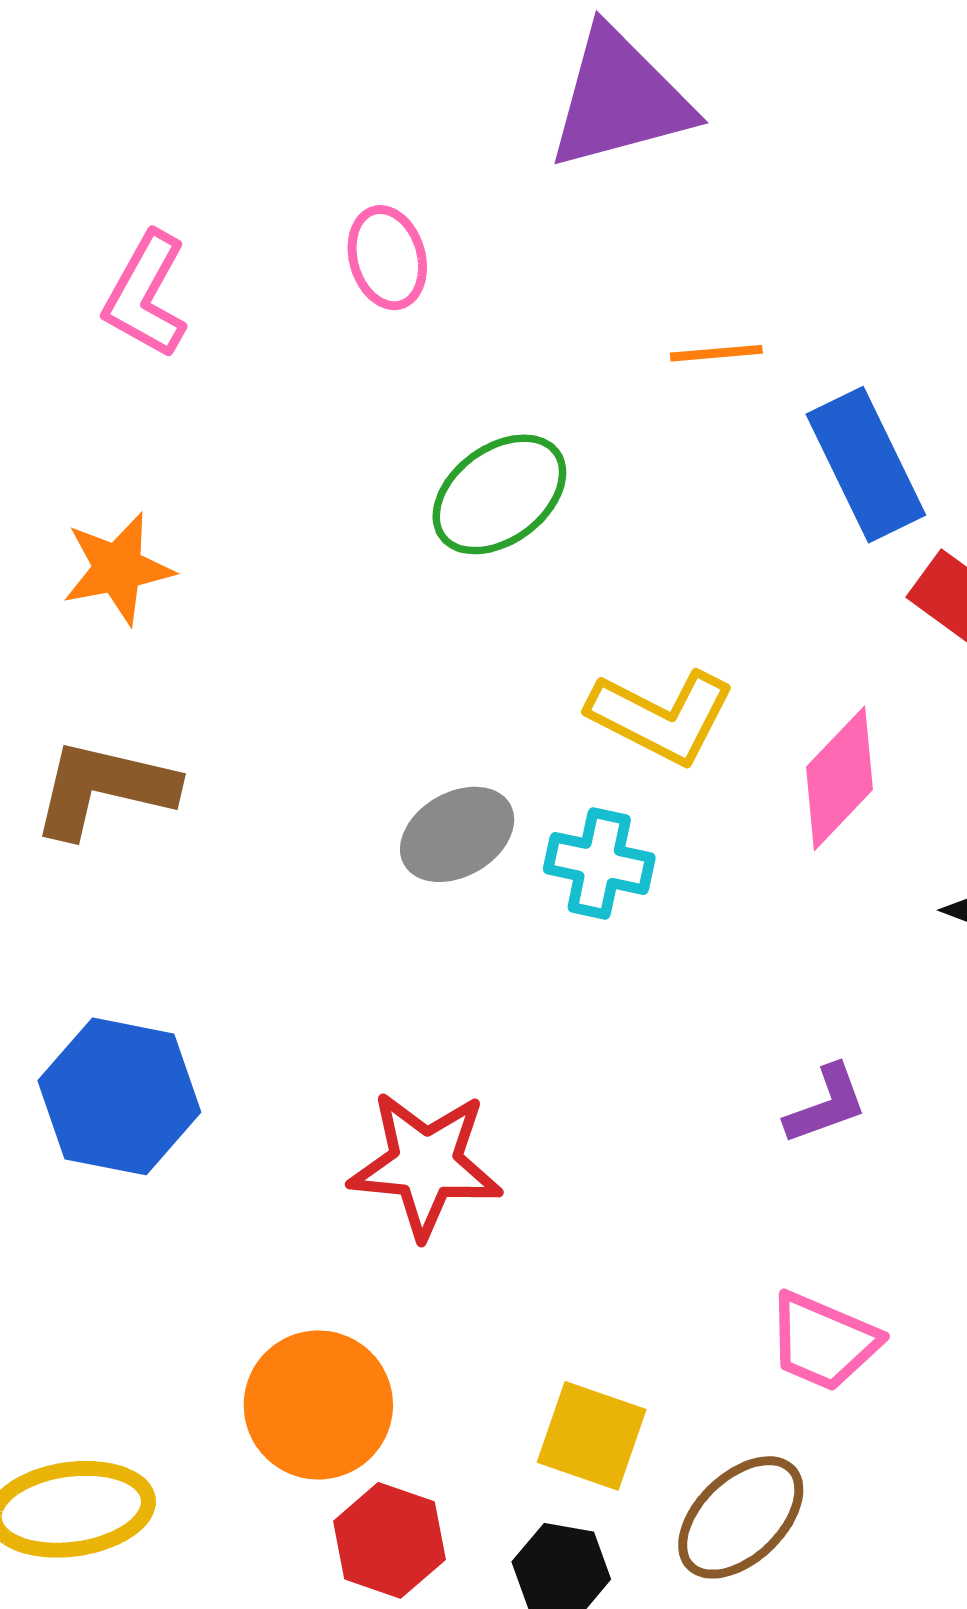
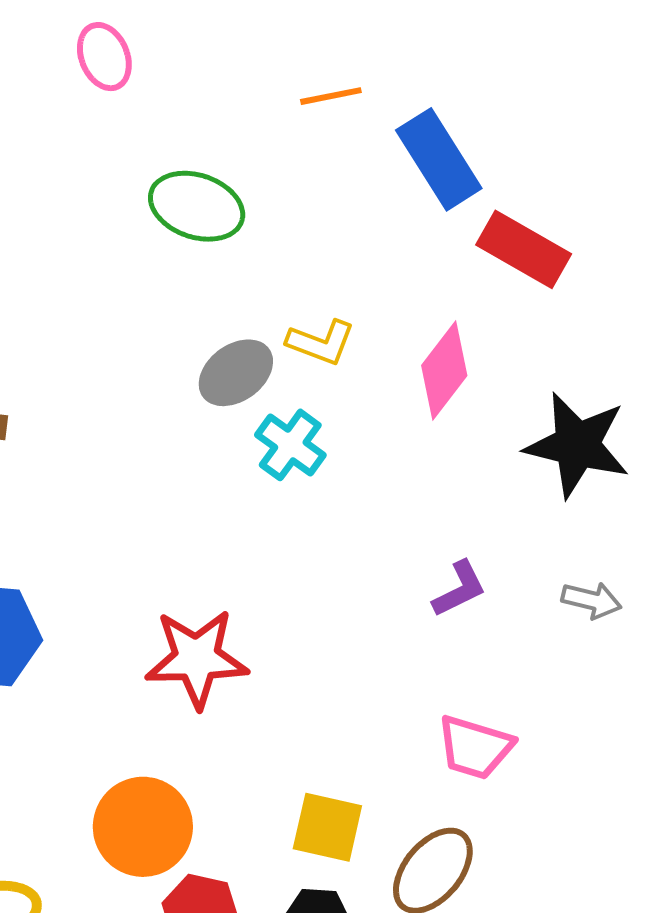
green ellipse: (499, 494) -> (197, 206), turned 62
yellow L-shape: (661, 717) -> (321, 342), size x0.7
gray ellipse: (457, 834) -> (236, 373), moved
cyan cross: (599, 863) -> (290, 445), turned 30

